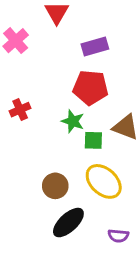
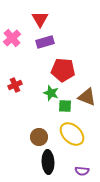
purple rectangle: (95, 46) -> (45, 42), moved
black ellipse: (68, 223) -> (48, 162), turned -50

